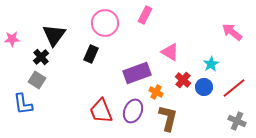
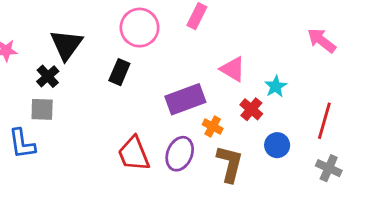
cyan star: (211, 64) -> (276, 86), moved
gray square: (37, 80) -> (42, 109), turned -30
blue circle: (204, 87) -> (277, 145), moved
red line: (234, 88) -> (324, 121), turned -35

